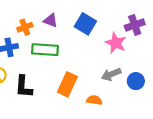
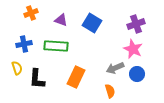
orange cross: (25, 27) -> (31, 13), moved
pink star: (116, 43) -> (133, 49), moved
orange semicircle: (94, 100) -> (110, 91), moved, turned 64

